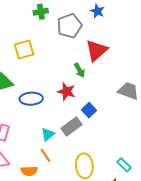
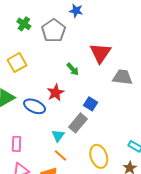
green cross: (41, 12) -> (24, 24), turned -32
red triangle: (96, 50) -> (100, 53), moved
red star: (66, 92) -> (56, 93), moved, turned -30
blue ellipse: (31, 99) -> (35, 106), turned 40

